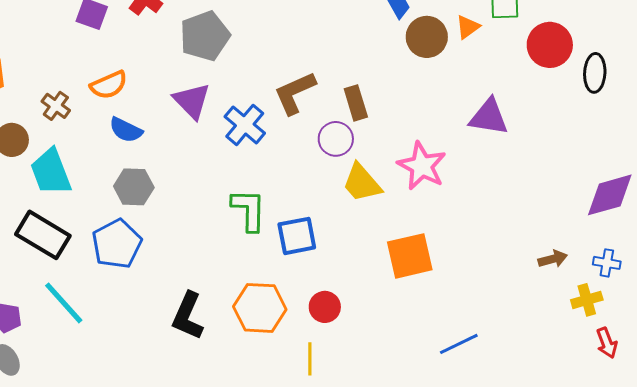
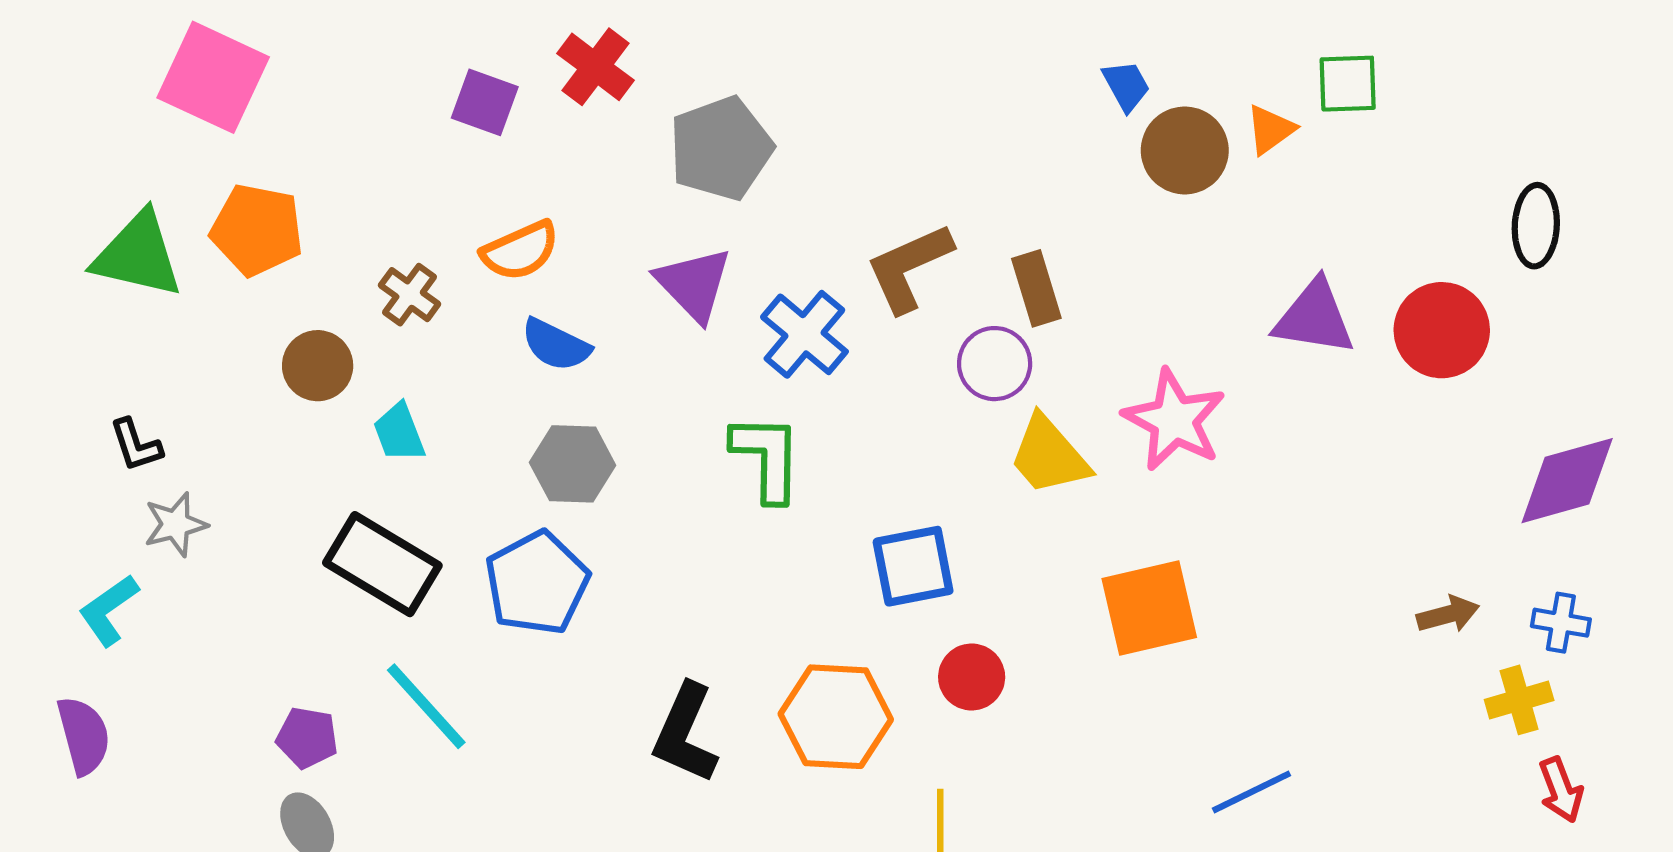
red circle: (550, 45) -> (1442, 330), moved
cyan trapezoid: (51, 172) -> (399, 433), size x0.6
green L-shape: (249, 210) -> (767, 458), moved
red circle: (325, 307) -> (972, 677), moved

